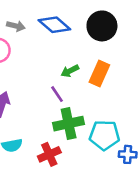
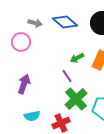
green cross: (69, 124) -> (76, 99), turned -30

